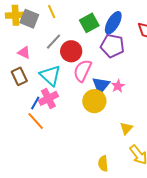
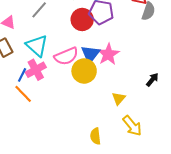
red circle: (71, 51) -> (82, 19), moved
pink semicircle: (82, 71) -> (66, 56), moved, turned -135
pink star: (118, 86) -> (108, 54), size x1.5

